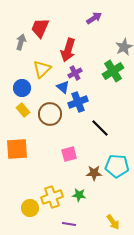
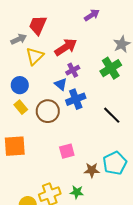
gray arrow: (21, 42) -> (19, 39), turned 49
red arrow: (68, 50) -> (66, 47), turned -140
yellow triangle: (42, 69) -> (35, 56), moved
black line: (100, 128) -> (112, 115), moved
cyan pentagon: (117, 166) -> (115, 163), turned -30

